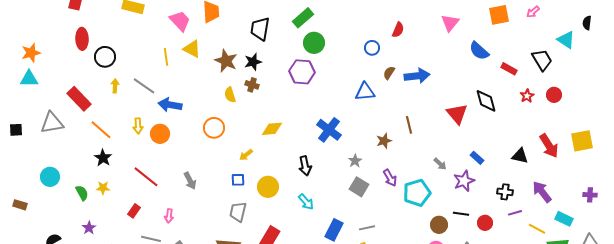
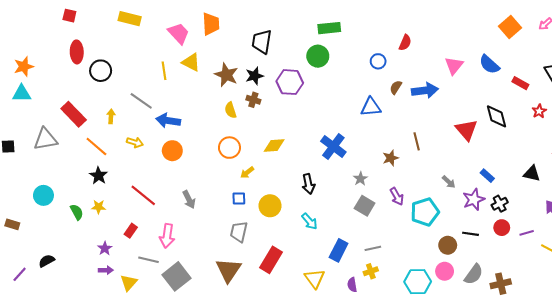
orange square: (499, 15) -> (510, 27), turned -30
green rectangle: (303, 18) -> (329, 28), moved, turned 35
pink triangle: (450, 23) -> (454, 65), moved
purple hexagon: (302, 72) -> (290, 82), moved
yellow arrow: (115, 86) -> (111, 116), moved
yellow arrow: (138, 126) -> (135, 142), turned -70
orange circle: (214, 128) -> (229, 148), moved
orange circle: (160, 134) -> (172, 151), moved
black cross: (505, 192) -> (500, 204), moved, turned -35
pink arrow: (169, 216) -> (167, 236), size x1.6
red circle: (485, 223) -> (502, 228), moved
purple star: (89, 228) -> (105, 248), moved

